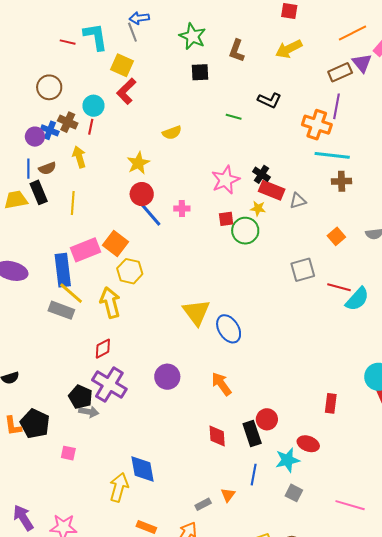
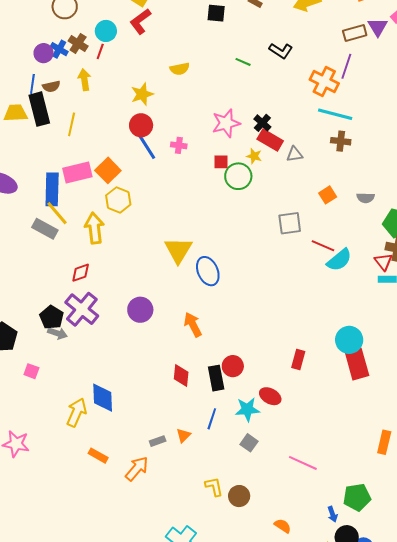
black rectangle: (39, 192) -> (39, 109), size x1.4

